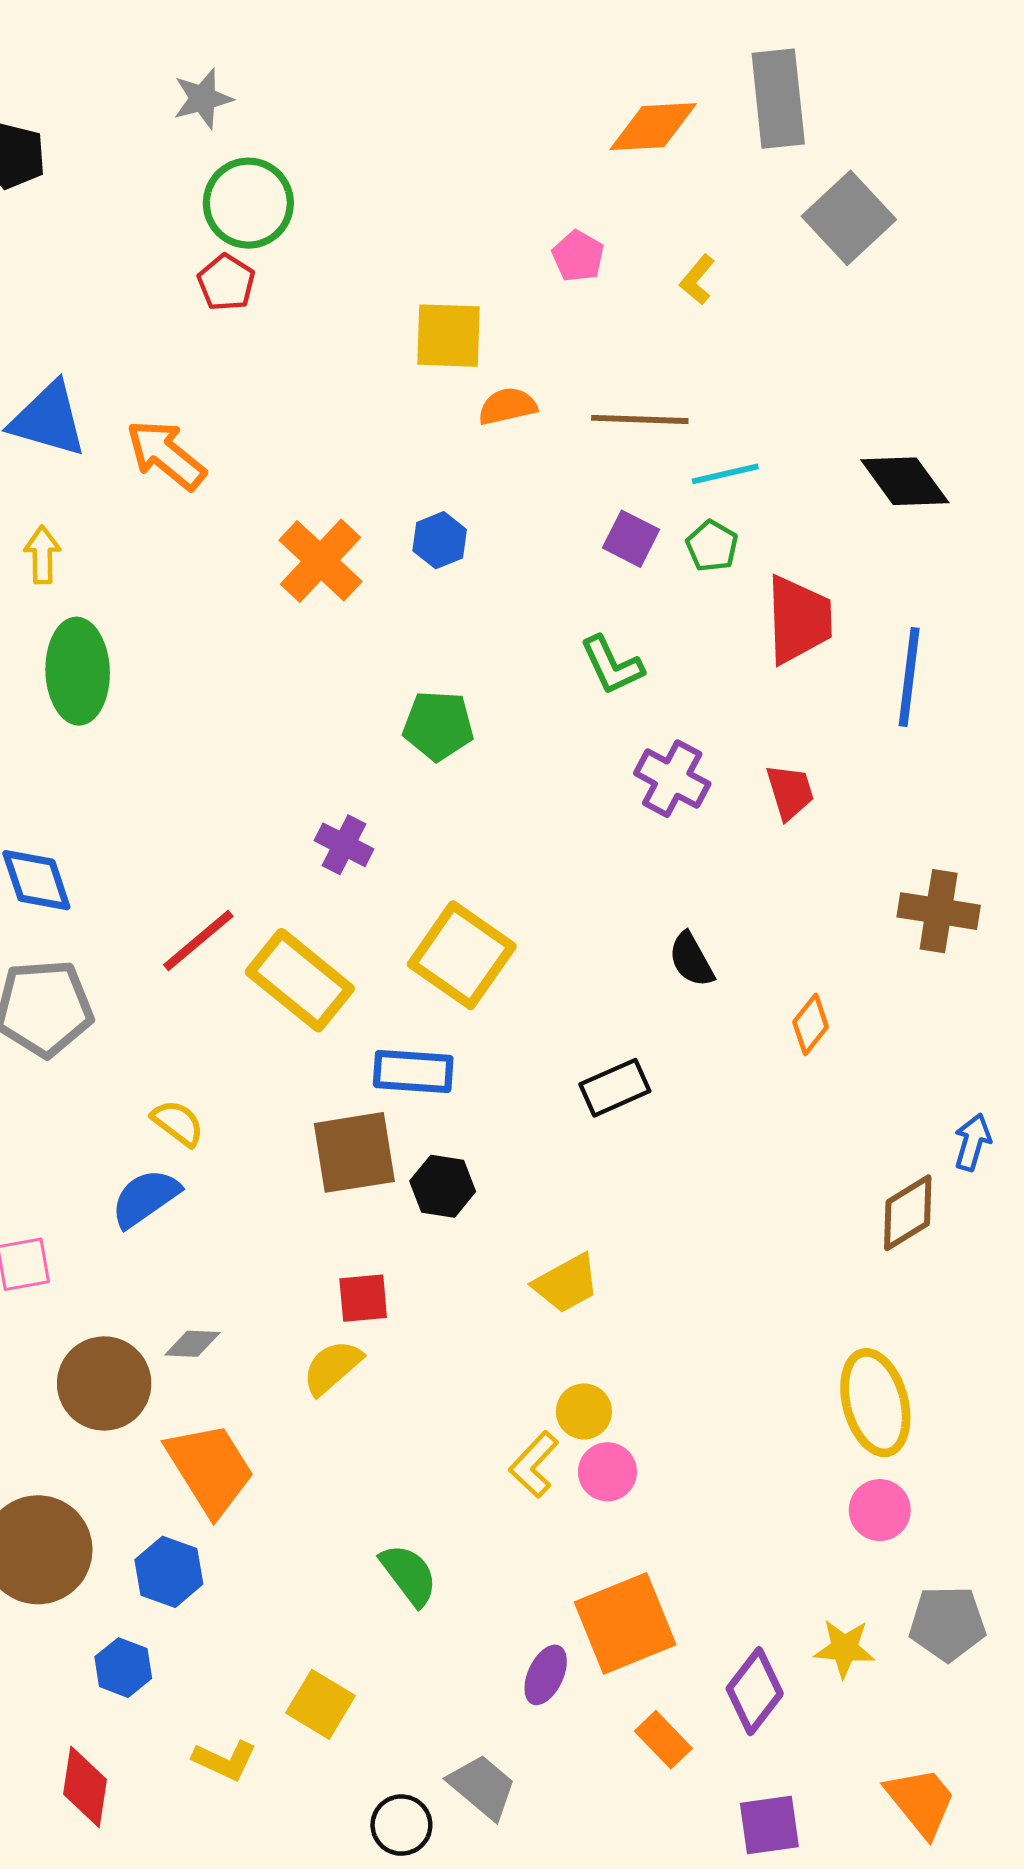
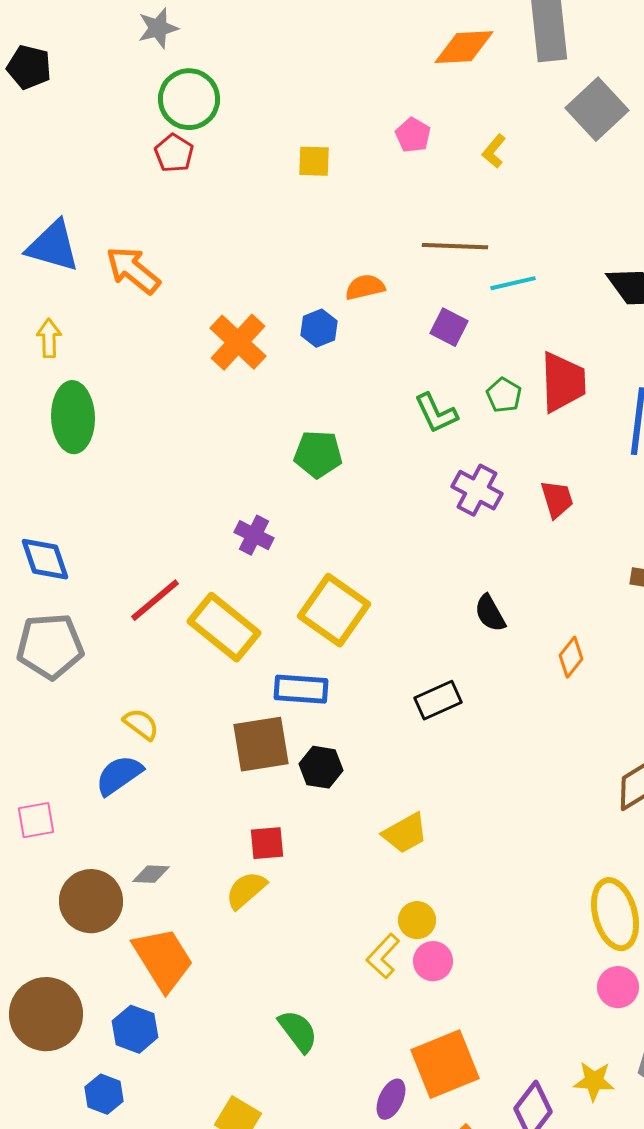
yellow square: (449, 336) -> (314, 161), moved, size x0.7
orange semicircle: (507, 406) -> (365, 287), moved
green pentagon: (712, 546) -> (504, 395), moved

